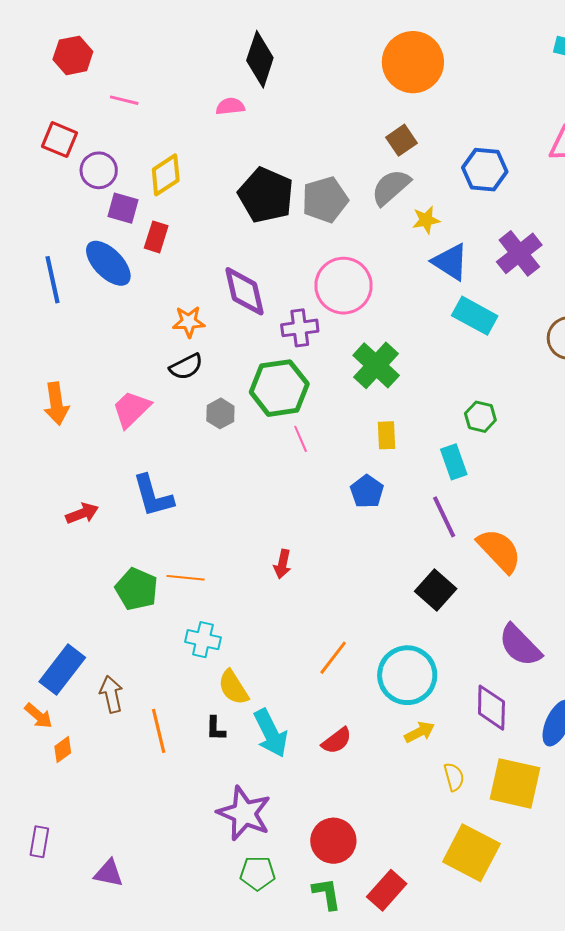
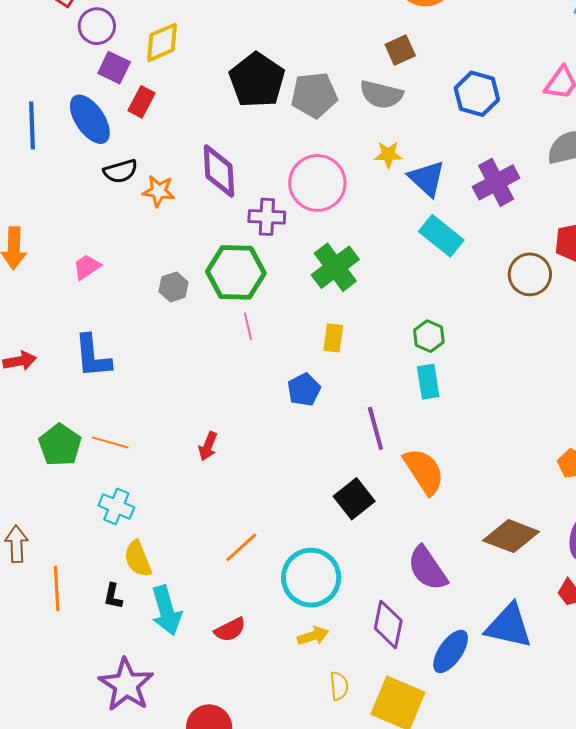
gray semicircle: (391, 187) -> (381, 95), turned -135
yellow star: (426, 220) -> (388, 155), moved
black semicircle: (186, 367) -> (120, 171), moved
pink trapezoid: (131, 409) -> (87, 267), size x0.7
cyan rectangle: (454, 462) -> (428, 382), moved

